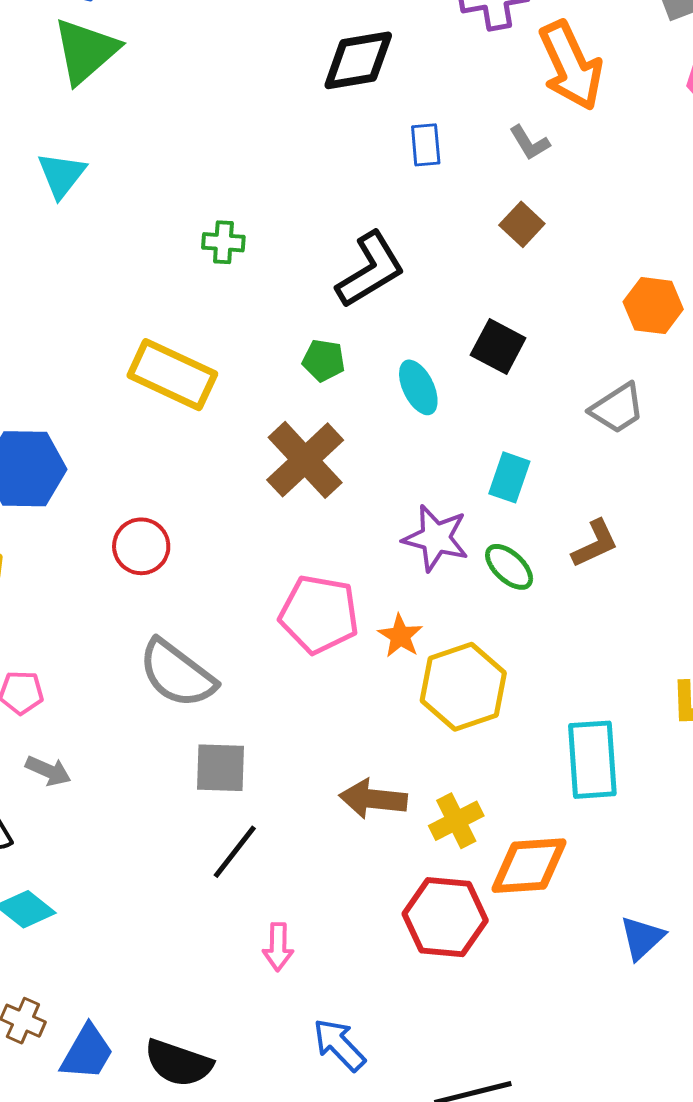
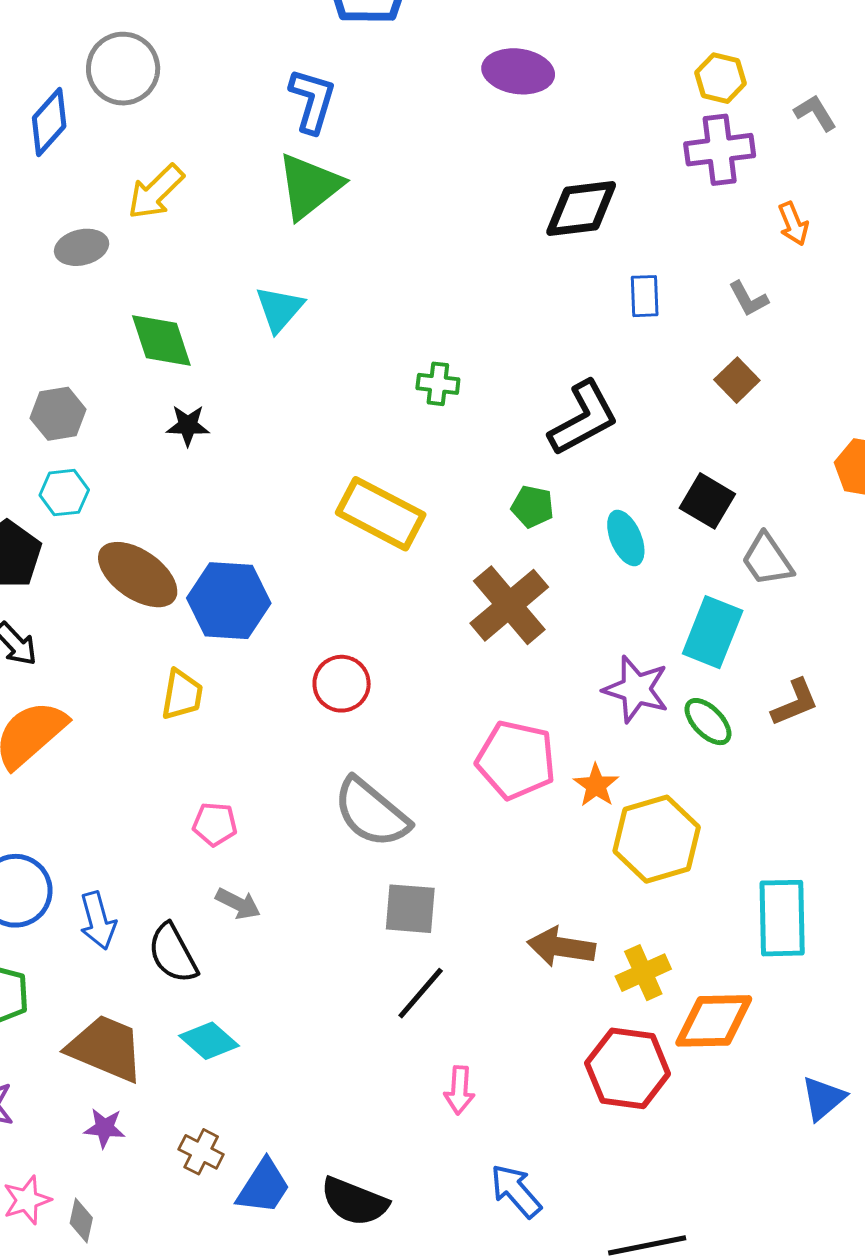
orange arrow: (571, 66) -> (793, 224), size x0.5
gray trapezoid: (617, 408) -> (767, 560), moved, turned 86
cyan rectangle: (509, 477) -> (713, 632), size x1.4

